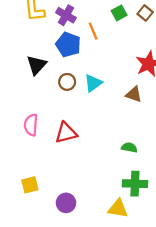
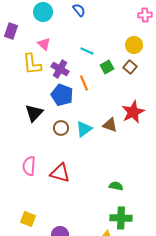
brown triangle: (134, 94) -> (110, 125), moved
red triangle: (66, 133) -> (60, 173), turned 30
yellow square: (30, 185) -> (28, 219), turned 35

